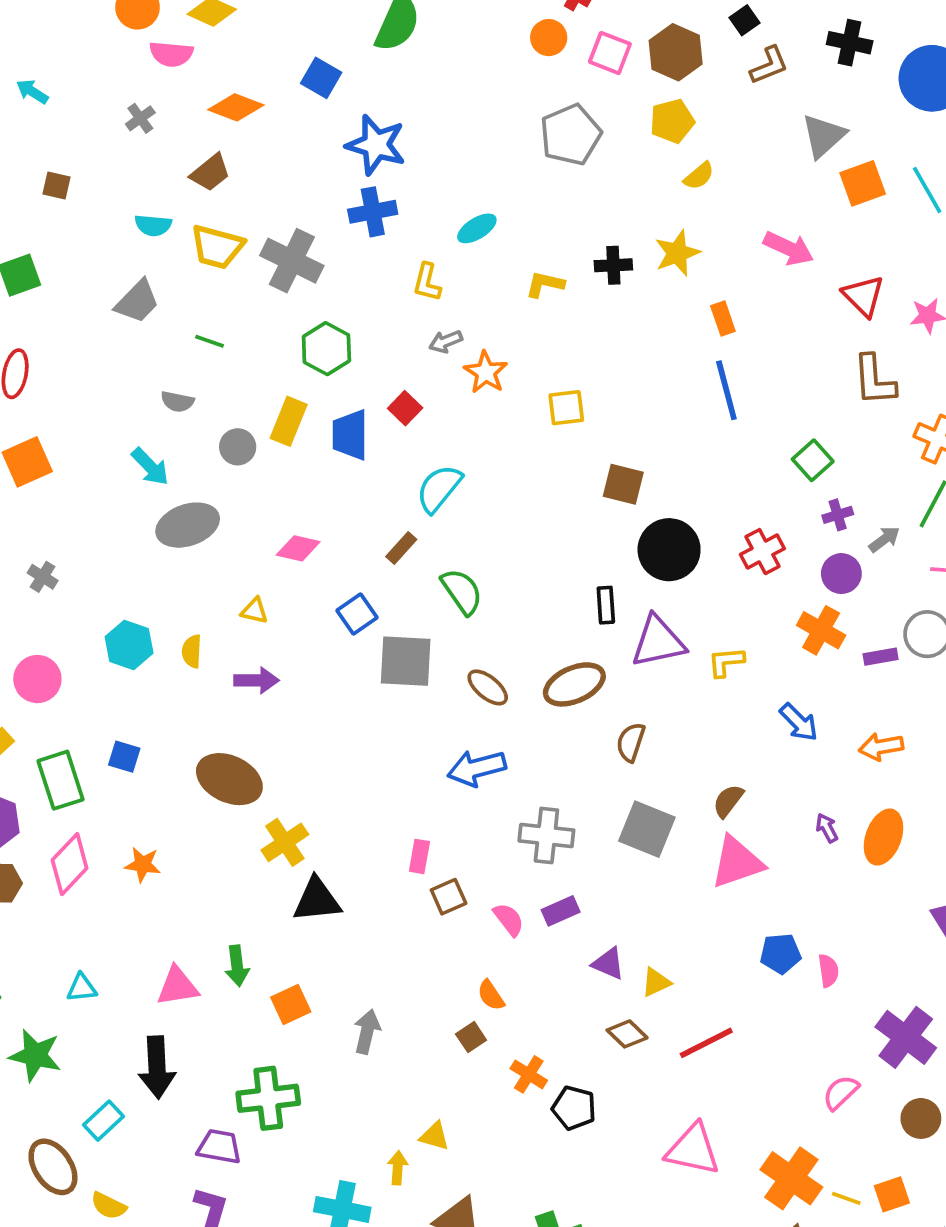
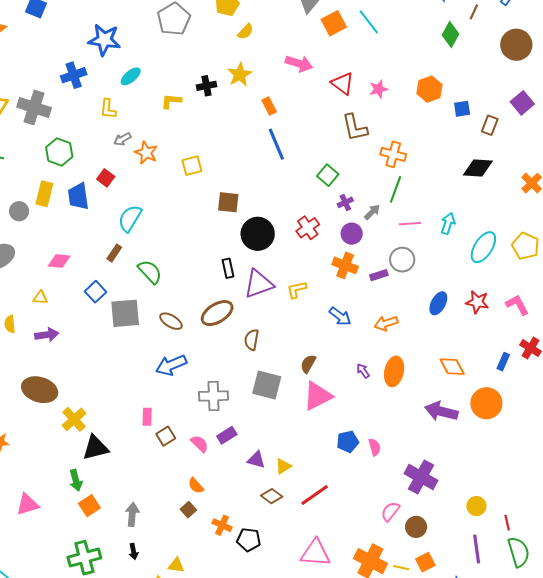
blue star: (376, 145) -> (104, 40), moved
green arrow: (237, 966) -> (76, 480), moved
black arrow: (157, 1067) -> (134, 551), moved, size x0.5
brown circle: (921, 1118) -> (416, 527), moved

